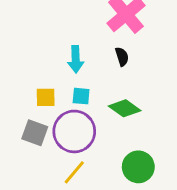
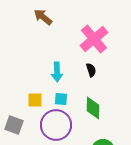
green diamond: (125, 108) -> (93, 108), turned 55
gray square: (35, 133) -> (14, 125), moved

